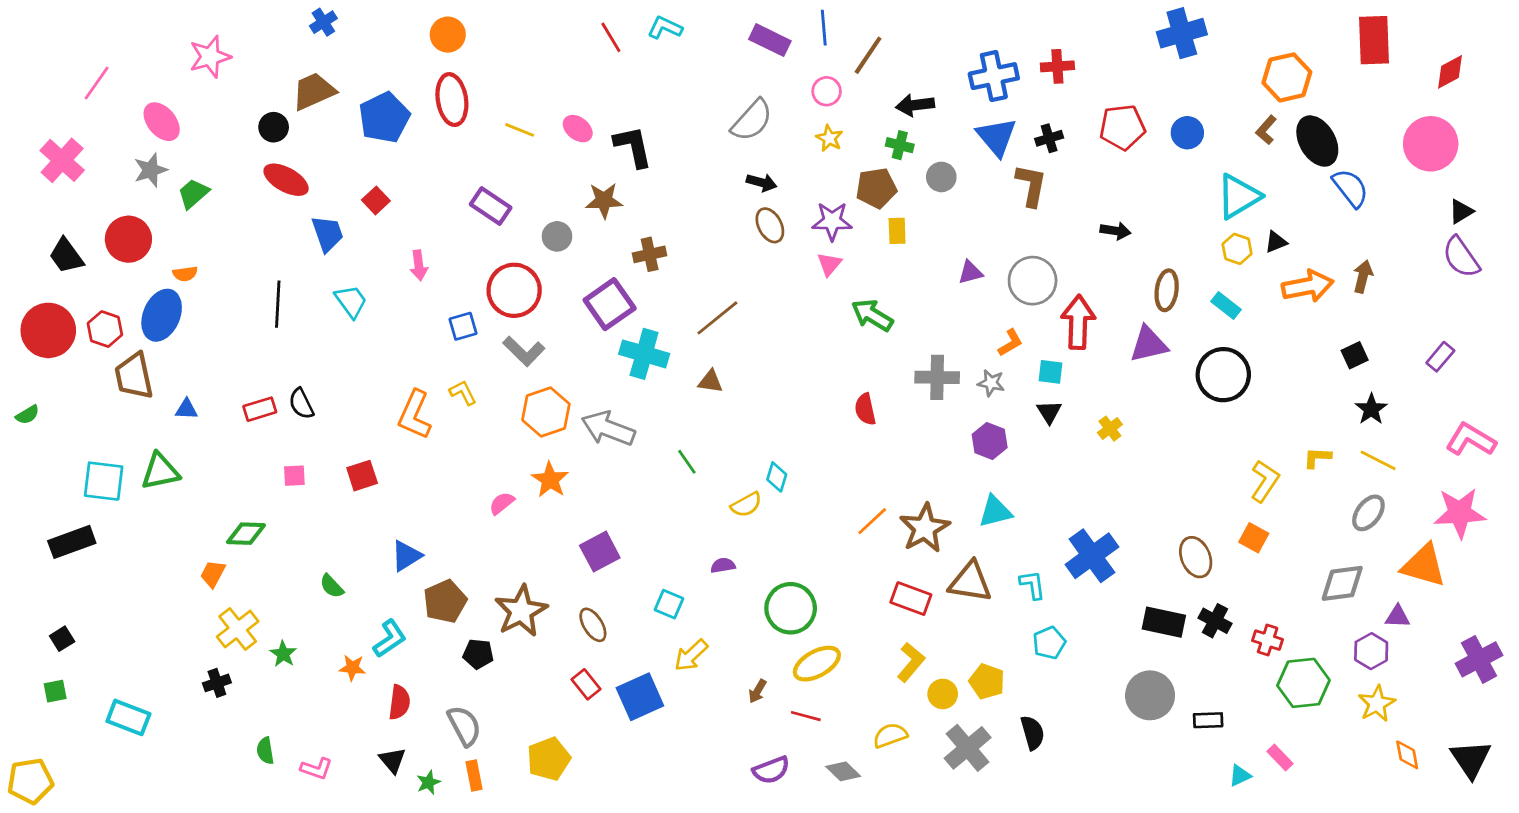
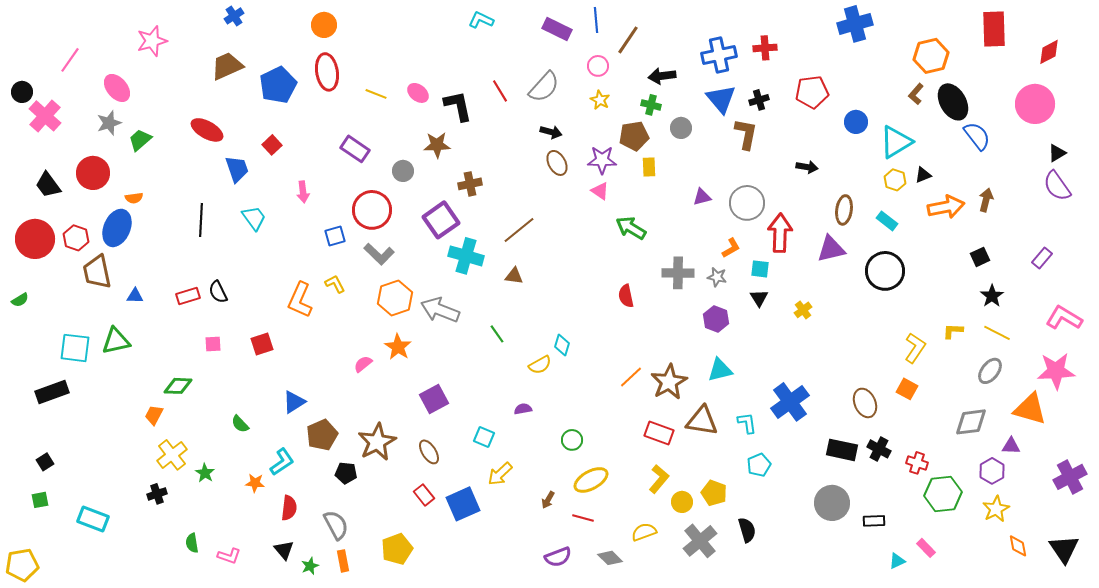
red line: (611, 37) -> (500, 91), moved
black circle: (274, 127) -> (22, 92), moved
blue circle: (1187, 133) -> (856, 122), moved
pink triangle: (829, 264) -> (600, 191), turned -36
green circle: (791, 608) -> (572, 440), size x0.6

